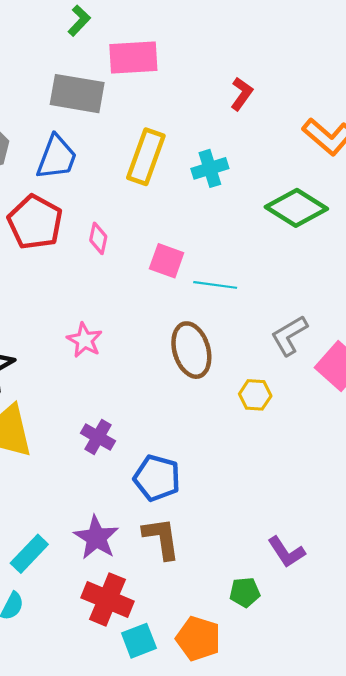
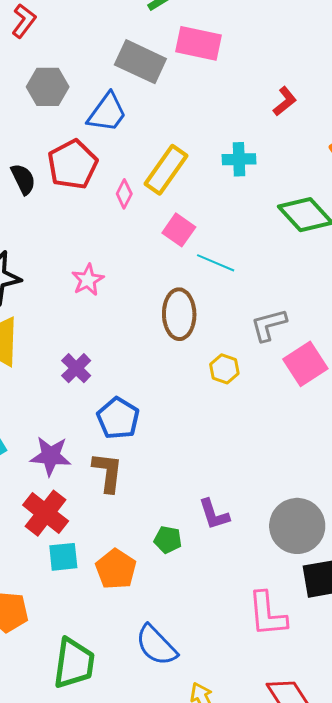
yellow rectangle: (146, 157) -> (166, 170), moved
purple star: (96, 538) -> (51, 456), turned 30

